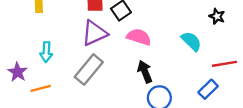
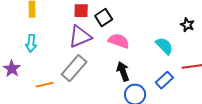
cyan arrow: (46, 52) -> (31, 43), moved
orange line: (41, 88) -> (45, 85), moved
blue rectangle: (208, 89) -> (164, 80), moved

